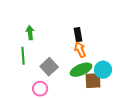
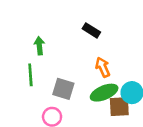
black rectangle: (78, 35) -> (91, 30), moved, turned -48
gray square: (49, 67) -> (63, 89), turned -30

